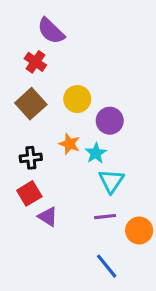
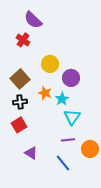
brown square: (31, 104) -> (20, 79), moved
purple triangle: (48, 217) -> (31, 153), moved
blue line: (107, 266) -> (63, 163), moved

